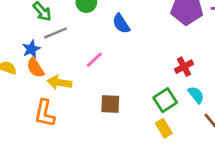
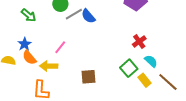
gray line: (55, 33) -> (74, 14), moved
pink line: (94, 60) -> (60, 47), moved
yellow rectangle: (164, 128) -> (145, 80), moved

